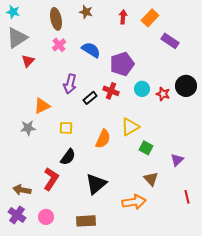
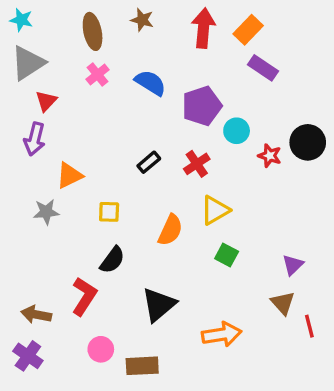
red arrow: (123, 17) -> (203, 28), size x1.6
purple rectangle: (170, 41) -> (263, 68), moved
purple arrow: (70, 84) -> (35, 139), moved
cyan circle: (142, 89) -> (237, 131), moved
red cross: (111, 91) -> (197, 164), moved, turned 35
green square: (146, 148) -> (227, 255), moved
brown triangle: (151, 179) -> (283, 303), moved
pink circle: (46, 217) -> (101, 349), moved

